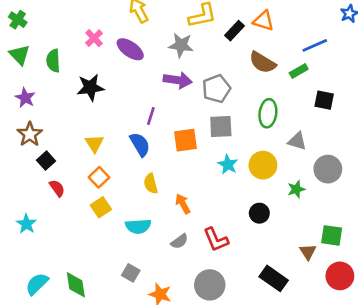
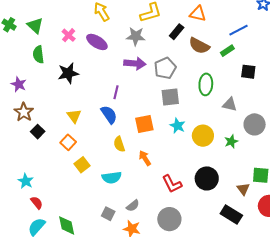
black rectangle: (235, 31) -> (177, 32), moved
green triangle: (20, 55) -> (35, 26), moved
orange square: (185, 140) -> (144, 124), moved
yellow circle: (263, 165) -> (203, 136), moved
orange square: (99, 177) -> (68, 142), moved
red semicircle: (57, 188) -> (37, 203), moved
black circle: (259, 213) -> (207, 178), moved, size x1.5
gray semicircle: (179, 241) -> (133, 206), moved
black rectangle: (274, 278) -> (231, 215), moved

